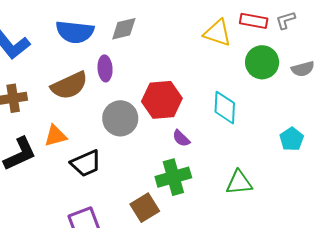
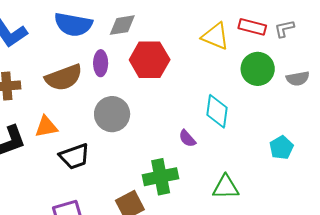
red hexagon: (162, 100) -> (150, 60), moved
purple semicircle: (181, 138) -> (187, 138), moved

